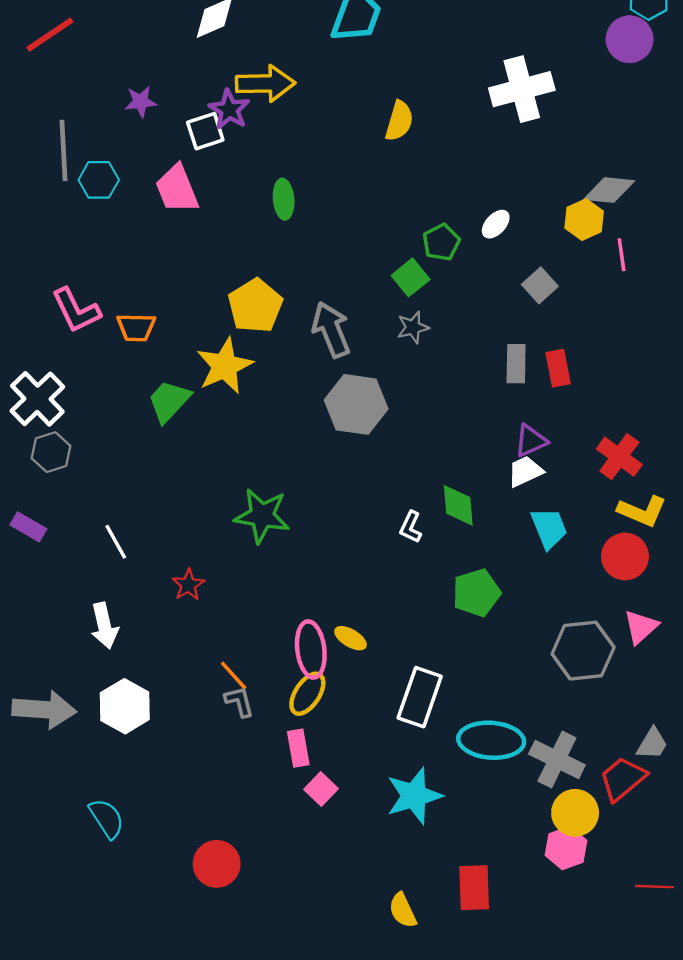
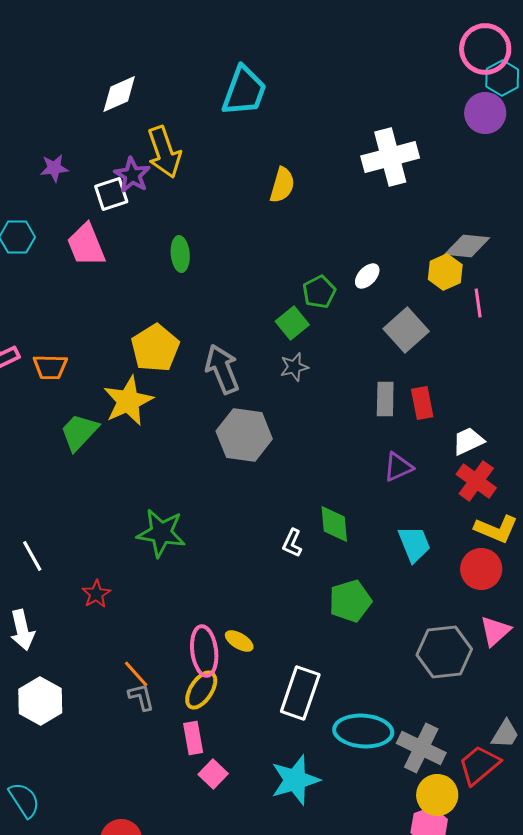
yellow arrow: (265, 83) -> (164, 152), turned 72
gray square: (540, 285) -> (406, 330), size x1.4
white trapezoid: (525, 471) -> (468, 441), moved

